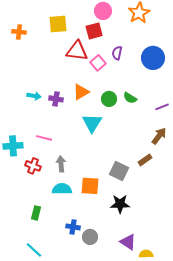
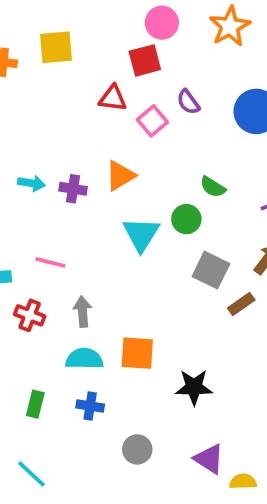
yellow square: (58, 24) -> (56, 47), moved
red triangle: (77, 51) -> (113, 98), size x0.7
purple semicircle: (117, 53) -> (188, 102), turned -48
green circle: (109, 99) -> (186, 219), moved
gray square: (119, 171) -> (211, 270), moved
blue cross: (73, 227) -> (90, 406), moved

